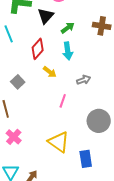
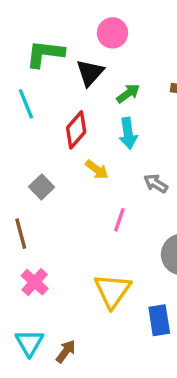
gray arrow: (84, 80) -> (156, 183), turned -128
yellow triangle: (59, 142) -> (112, 291), turned 30

